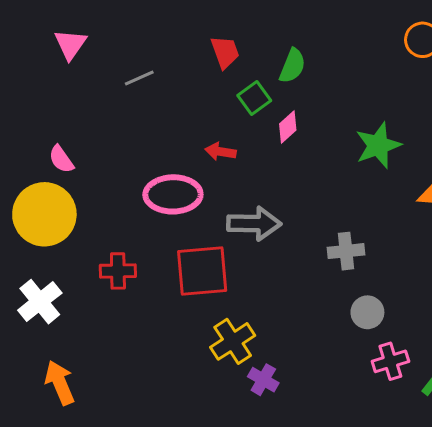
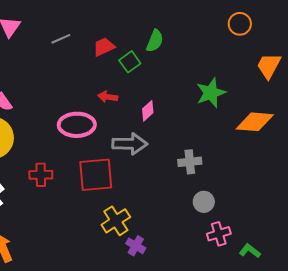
red trapezoid: (225, 52) -> (104, 47), moved, turned -95
gray line: (139, 78) -> (61, 39), moved
pink diamond: (288, 127) -> (148, 111), moved

